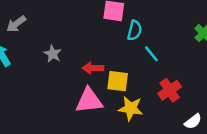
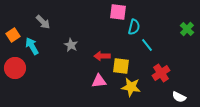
gray arrow: (16, 24) -> (43, 22), turned -98
pink triangle: (89, 101) -> (99, 81), size x0.7
white semicircle: (193, 121) -> (179, 97), turned 64

